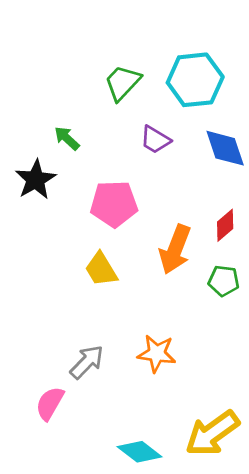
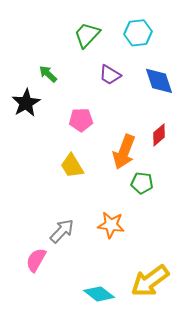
cyan hexagon: (195, 80) -> (138, 33), size x0.7
pink pentagon: (114, 204) -> (81, 120), size x0.7
green pentagon: (224, 281) -> (142, 183), moved

